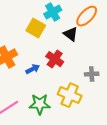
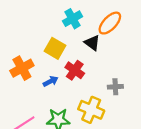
yellow square: (36, 28) -> (55, 48), moved

